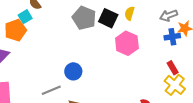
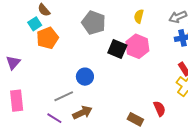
black square: (108, 18) -> (117, 49), moved
orange pentagon: (15, 30) -> (47, 38), moved

